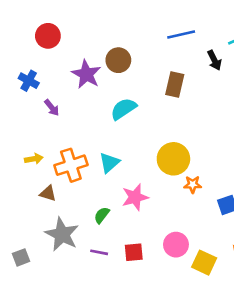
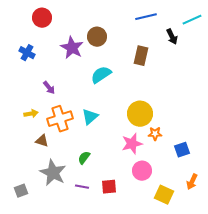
purple arrow: (52, 108) -> (49, 88), moved
pink star: (135, 197) -> (132, 144), moved
pink circle: (176, 245) -> (142, 171), moved

